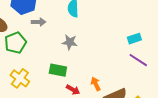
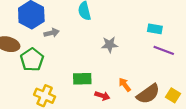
cyan rectangle: (134, 39) -> (155, 29), turned 40
gray star: (70, 42) -> (110, 45), moved

